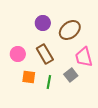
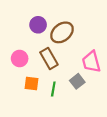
purple circle: (43, 23) -> (38, 25), moved
brown ellipse: (70, 30) -> (62, 32), moved

